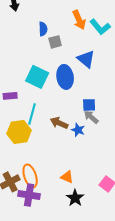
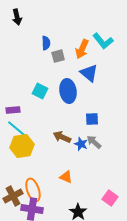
orange arrow: (79, 20) -> (82, 49), moved, turned 48
cyan square: (37, 77) -> (40, 91), size x0.7
cyan line: (32, 114) -> (17, 129), moved, turned -65
gray arrow: (91, 117) -> (94, 142), moved
orange triangle: (67, 177) -> (66, 177), moved

